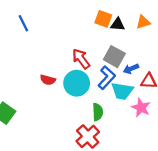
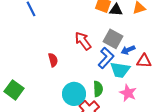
red semicircle: (48, 80) -> (53, 60), turned -120
cyan circle: (77, 83) -> (74, 94), moved
pink star: (141, 108) -> (128, 93), moved

